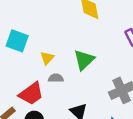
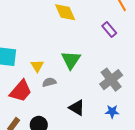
red trapezoid: (31, 94) -> (21, 91), moved

